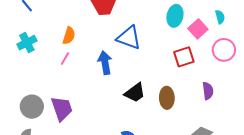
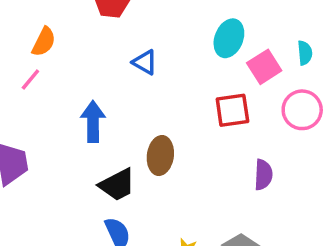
blue triangle: (129, 38) -> (145, 62), size x0.6
blue arrow: (105, 63) -> (93, 121), moved
black trapezoid: (135, 93) -> (117, 185), moved
brown ellipse: (167, 98) -> (160, 156), moved

